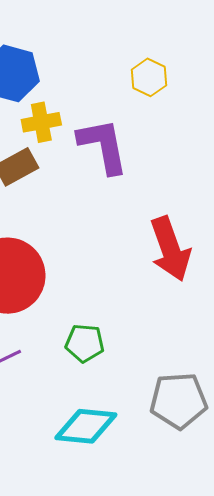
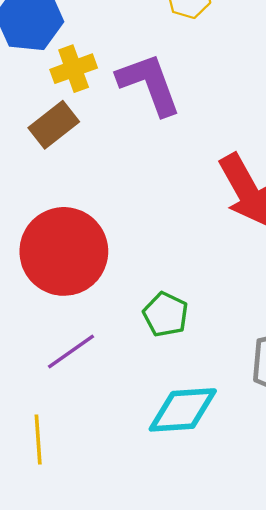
green pentagon: (85, 343) -> (166, 314), turned 30

